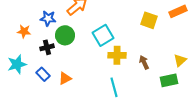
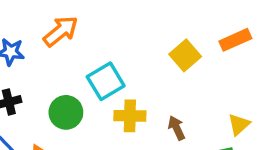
yellow square: (149, 20) -> (185, 55), turned 30
green circle: (65, 35) -> (66, 112), moved

